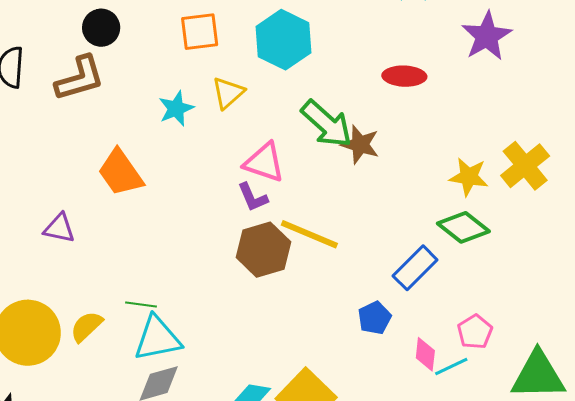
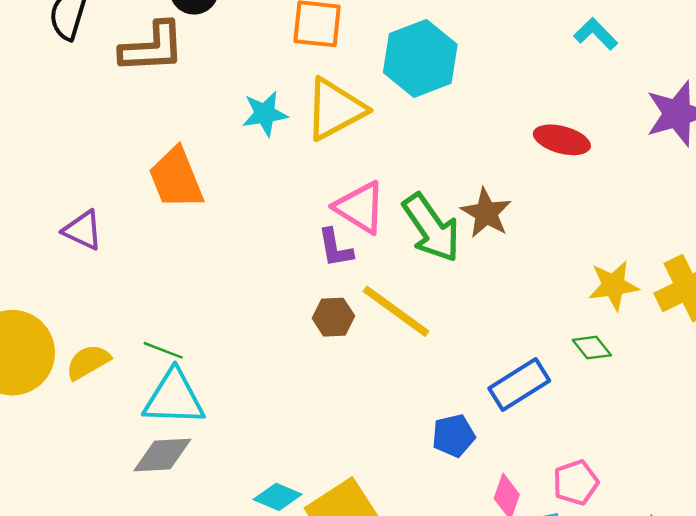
yellow triangle: (228, 93) -> (335, 109), size x1.5
green arrow: (327, 124) -> (431, 228), moved
yellow star: (469, 177) -> (613, 285), turned -30
green diamond: (463, 227) -> (592, 348), size x0.6
brown hexagon: (263, 250) -> (333, 317), size x0.6

